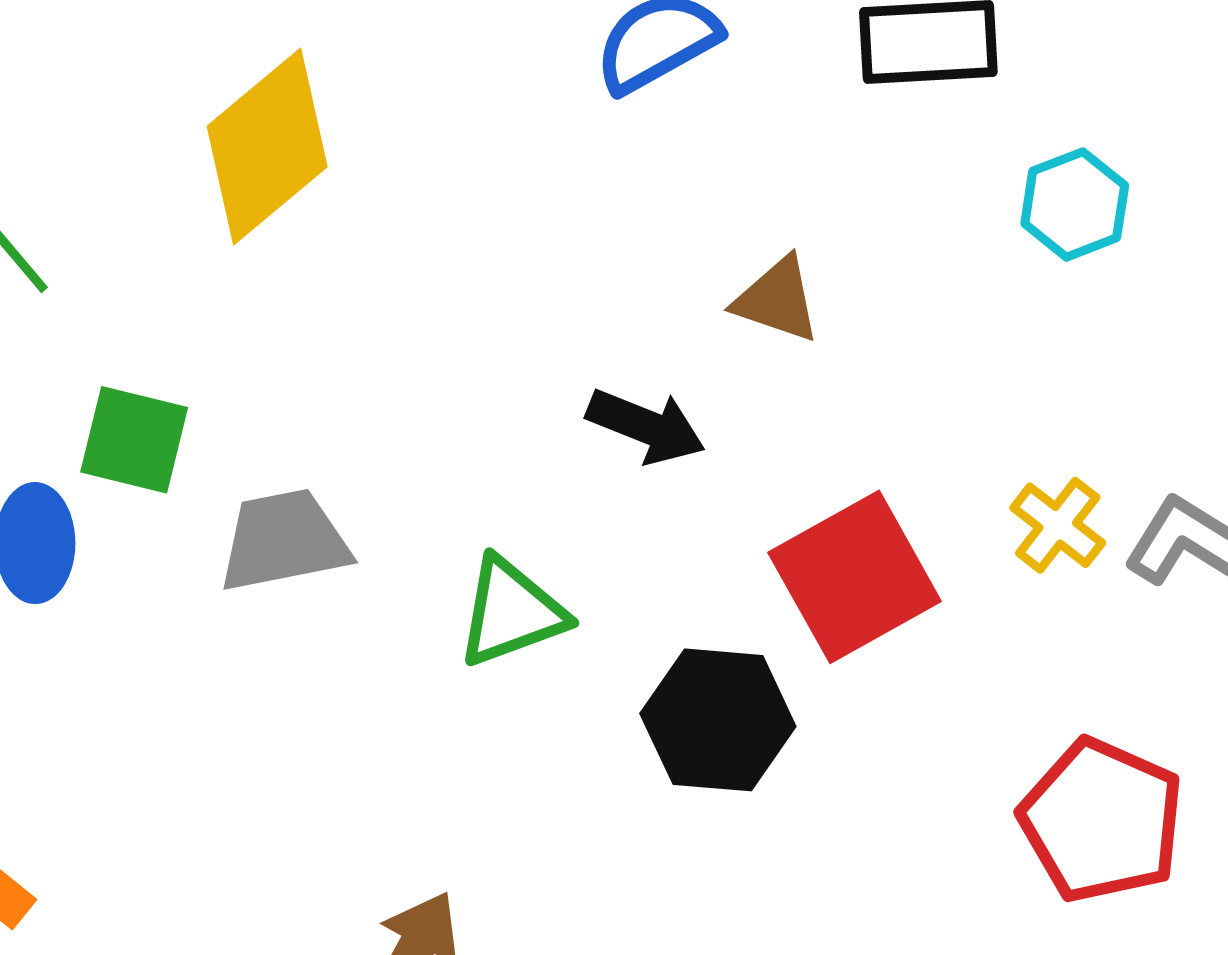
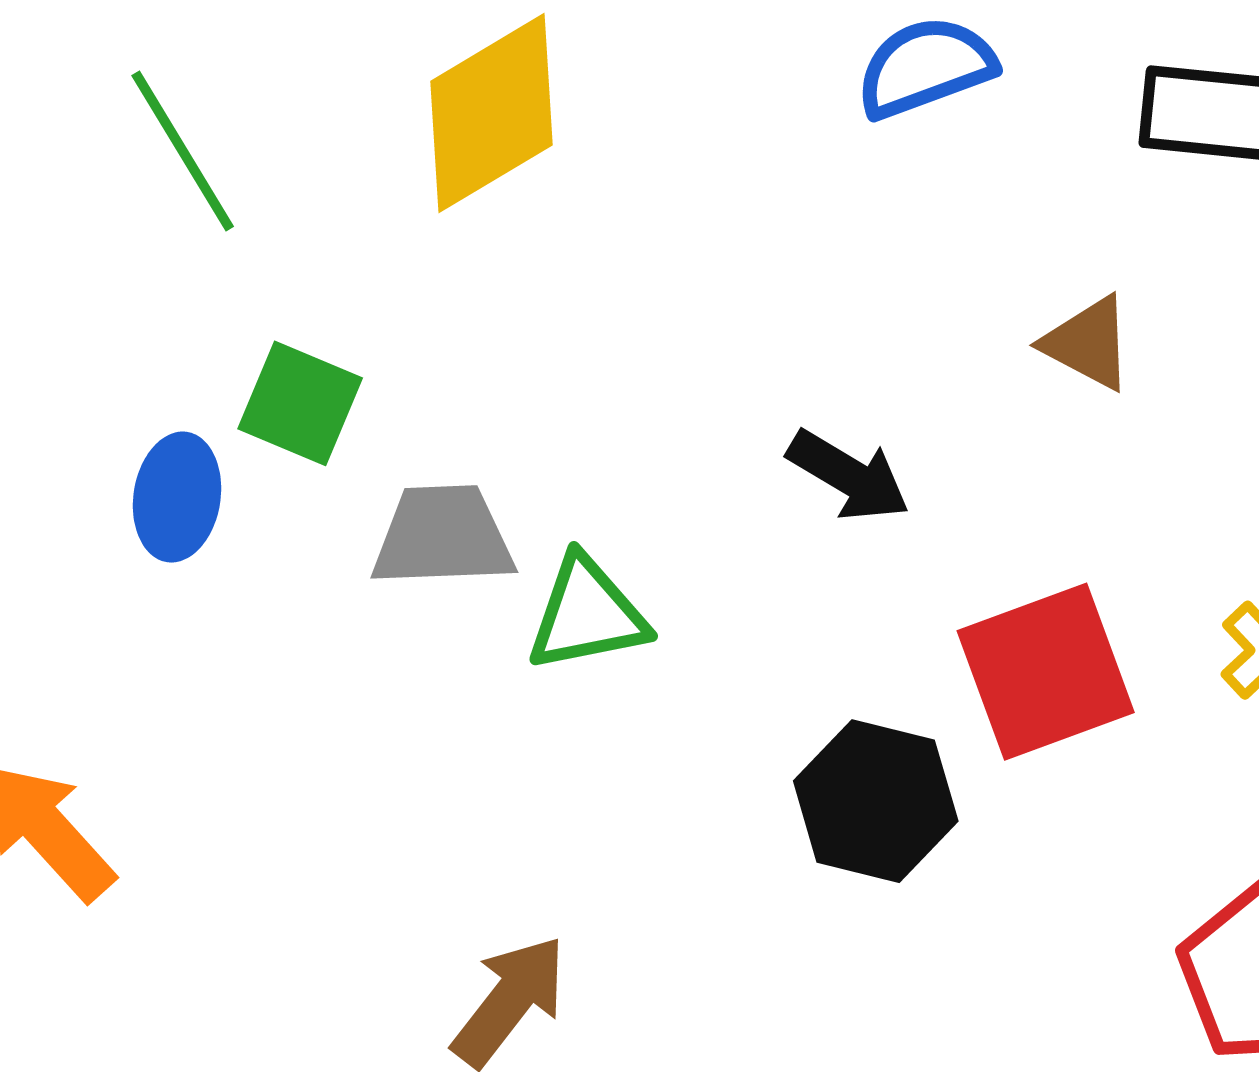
brown triangle: (777, 300) -> (1088, 343), moved
green triangle: (511, 612) -> (587, 614), moved

